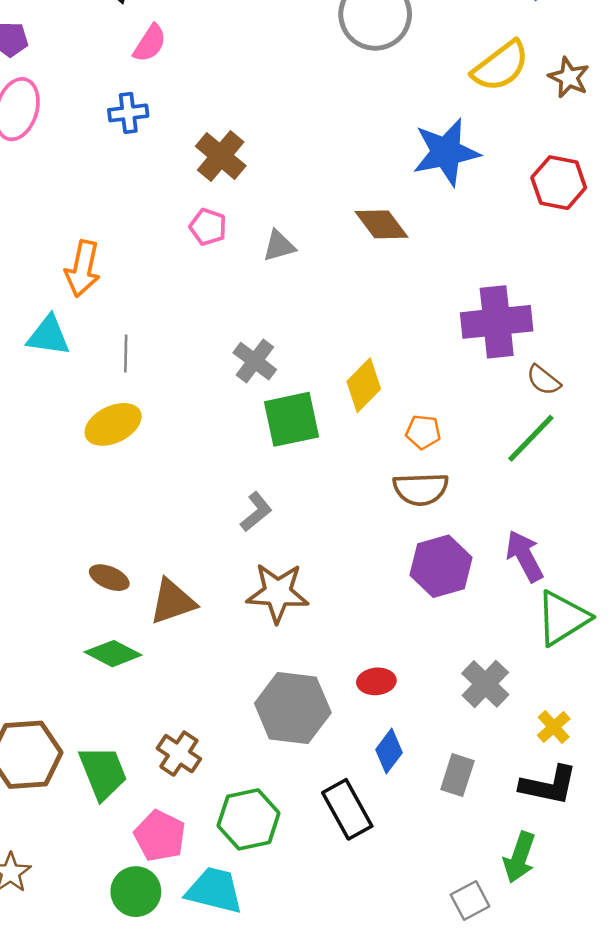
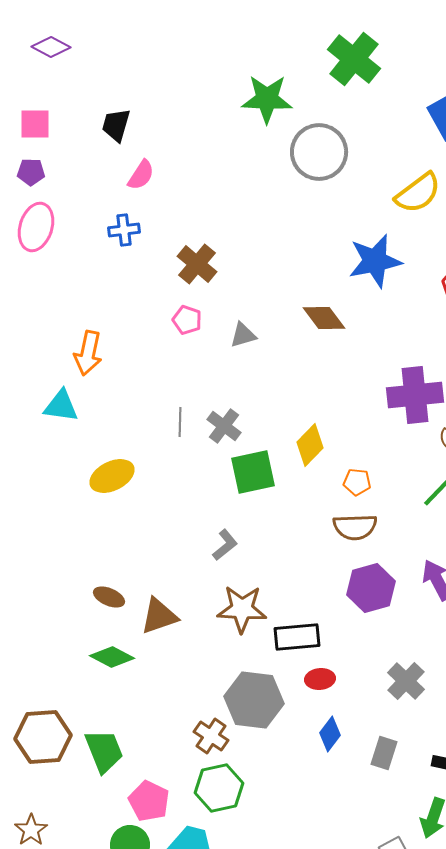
gray line: (126, 354) -> (180, 422), moved
brown cross: (179, 754) -> (211, 736), moved
black rectangle: (347, 809) -> (297, 637), moved, turned -66

